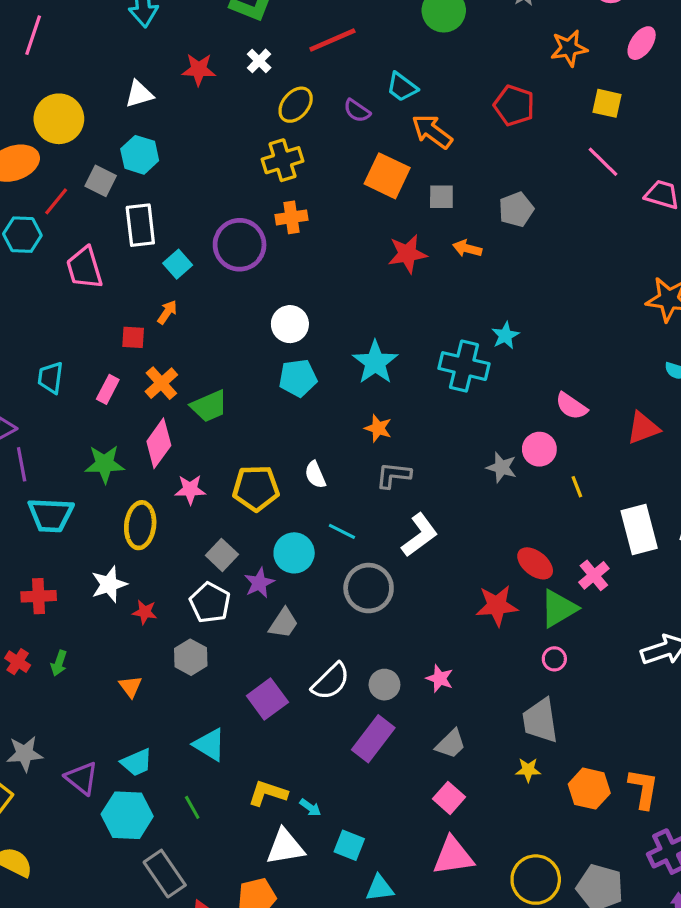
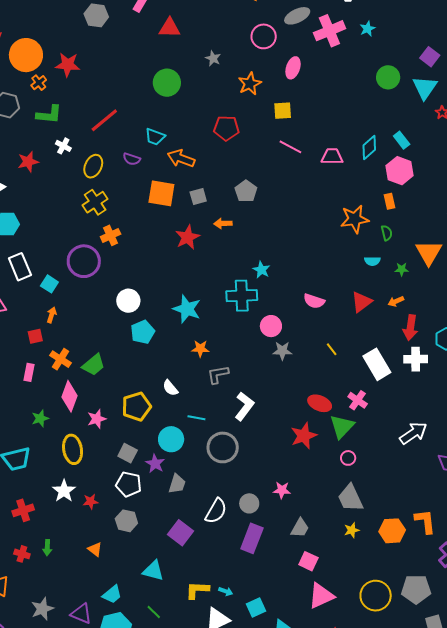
pink circle: (539, 449) -> (271, 326), moved
green star: (105, 464) -> (40, 418), size x0.7
cyan square: (349, 845) -> (256, 607), turned -30

